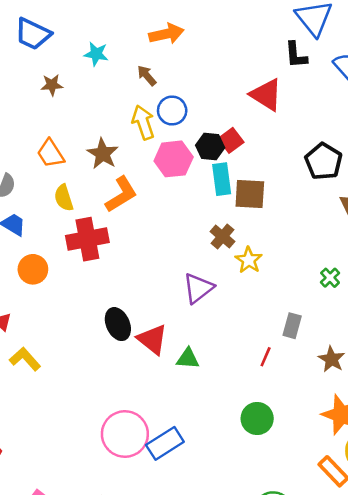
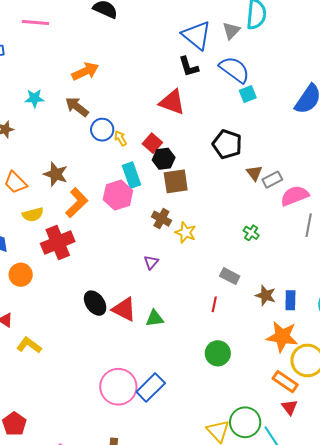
brown arrow: (147, 76) -> (77, 107), size x1.4
yellow arrow: (143, 122) -> (120, 138), moved, size x0.6
black hexagon: (210, 146) -> (164, 159), moved
pink hexagon: (174, 159) -> (118, 195), moved
cyan rectangle: (222, 179) -> (131, 175), moved
yellow semicircle: (64, 198) -> (33, 215), turned -75
purple triangle: (198, 288) -> (151, 262), size x0.6
gray rectangle: (292, 326) -> (230, 276), turned -66

